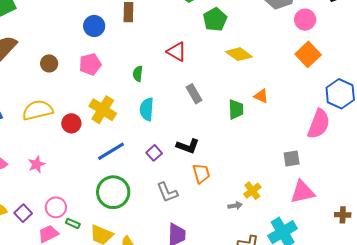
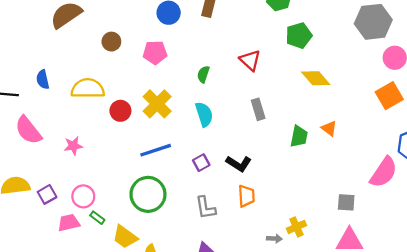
cyan semicircle: (147, 109) -> (204, 114), turned 145

